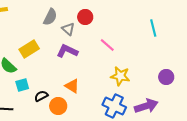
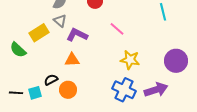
gray triangle: (68, 29) -> (60, 21), moved
purple circle: (166, 77) -> (176, 61), size x1.5
cyan square: (22, 85) -> (35, 93), moved
orange triangle: (72, 86) -> (72, 60), moved, turned -35

